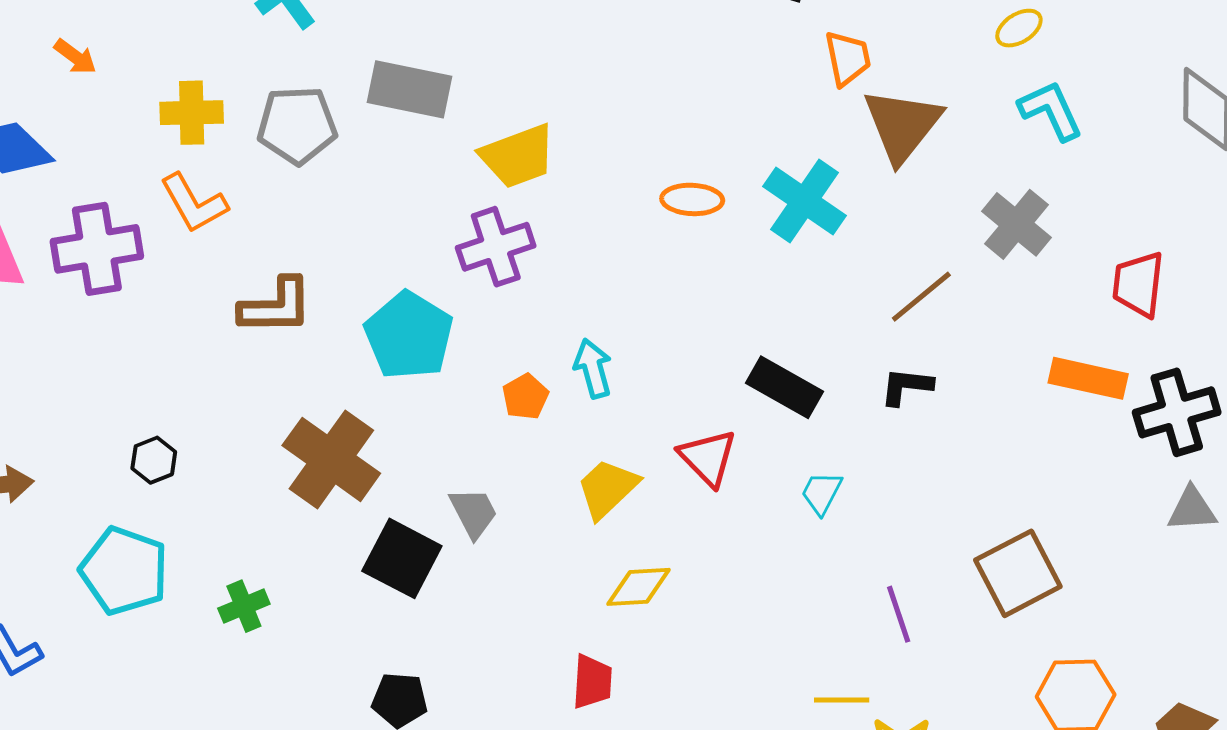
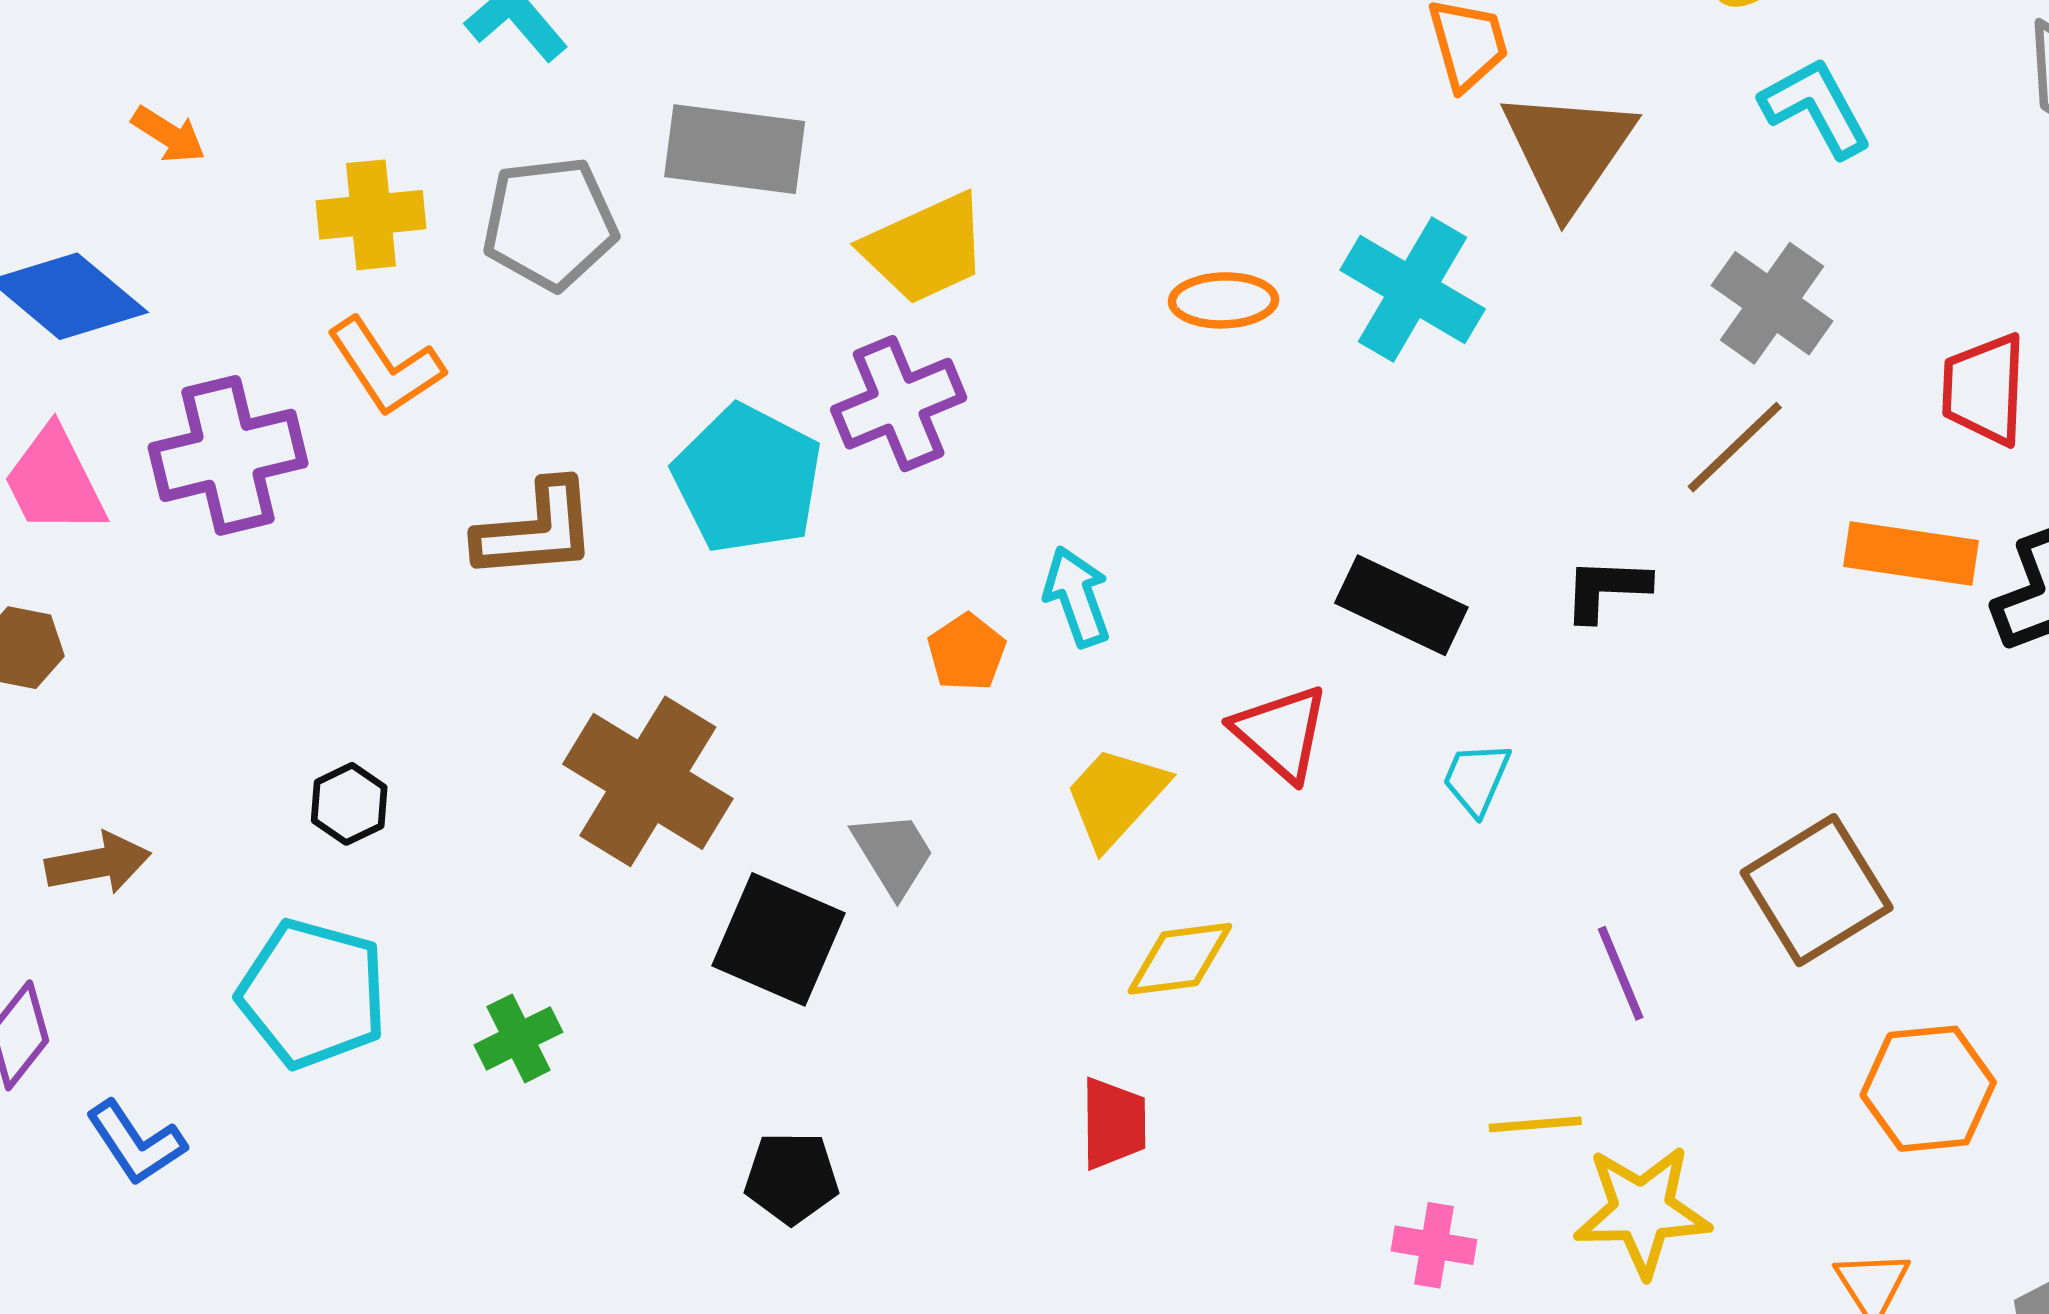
brown line: (921, 297) -> (1735, 447), moved
cyan pentagon: (409, 336) -> (748, 479), moved

